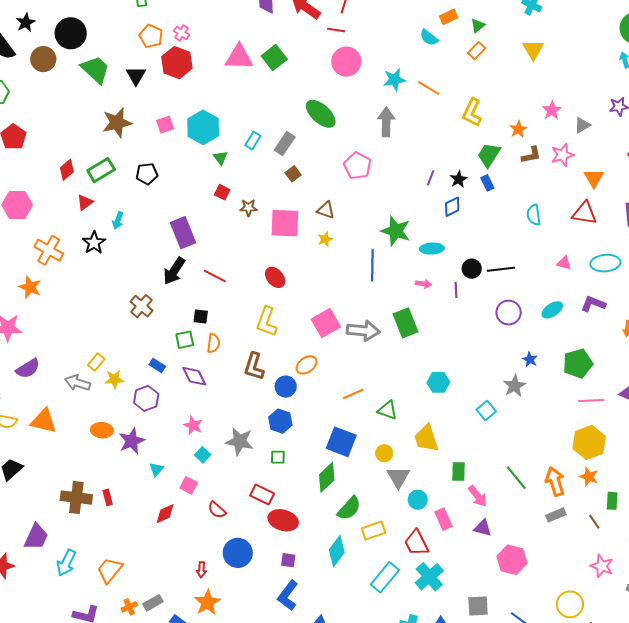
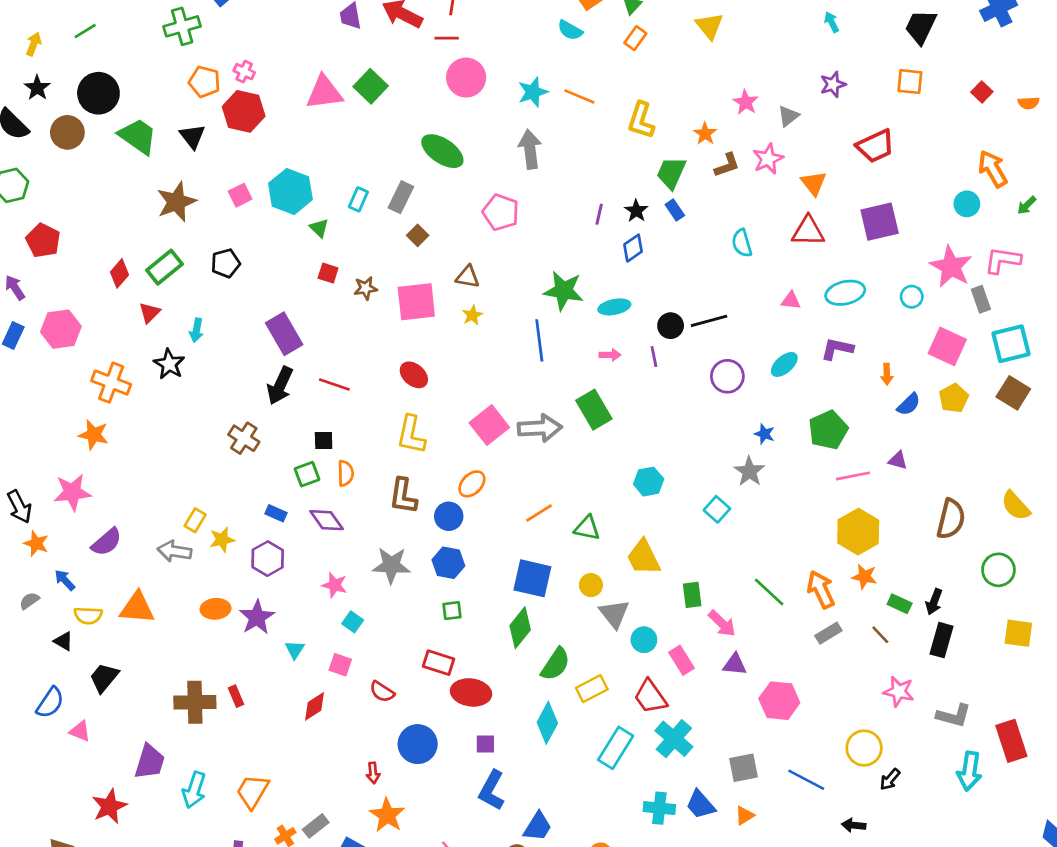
gray star: (240, 441) -> (391, 565), moved
green rectangle: (612, 501) -> (900, 604), turned -60

